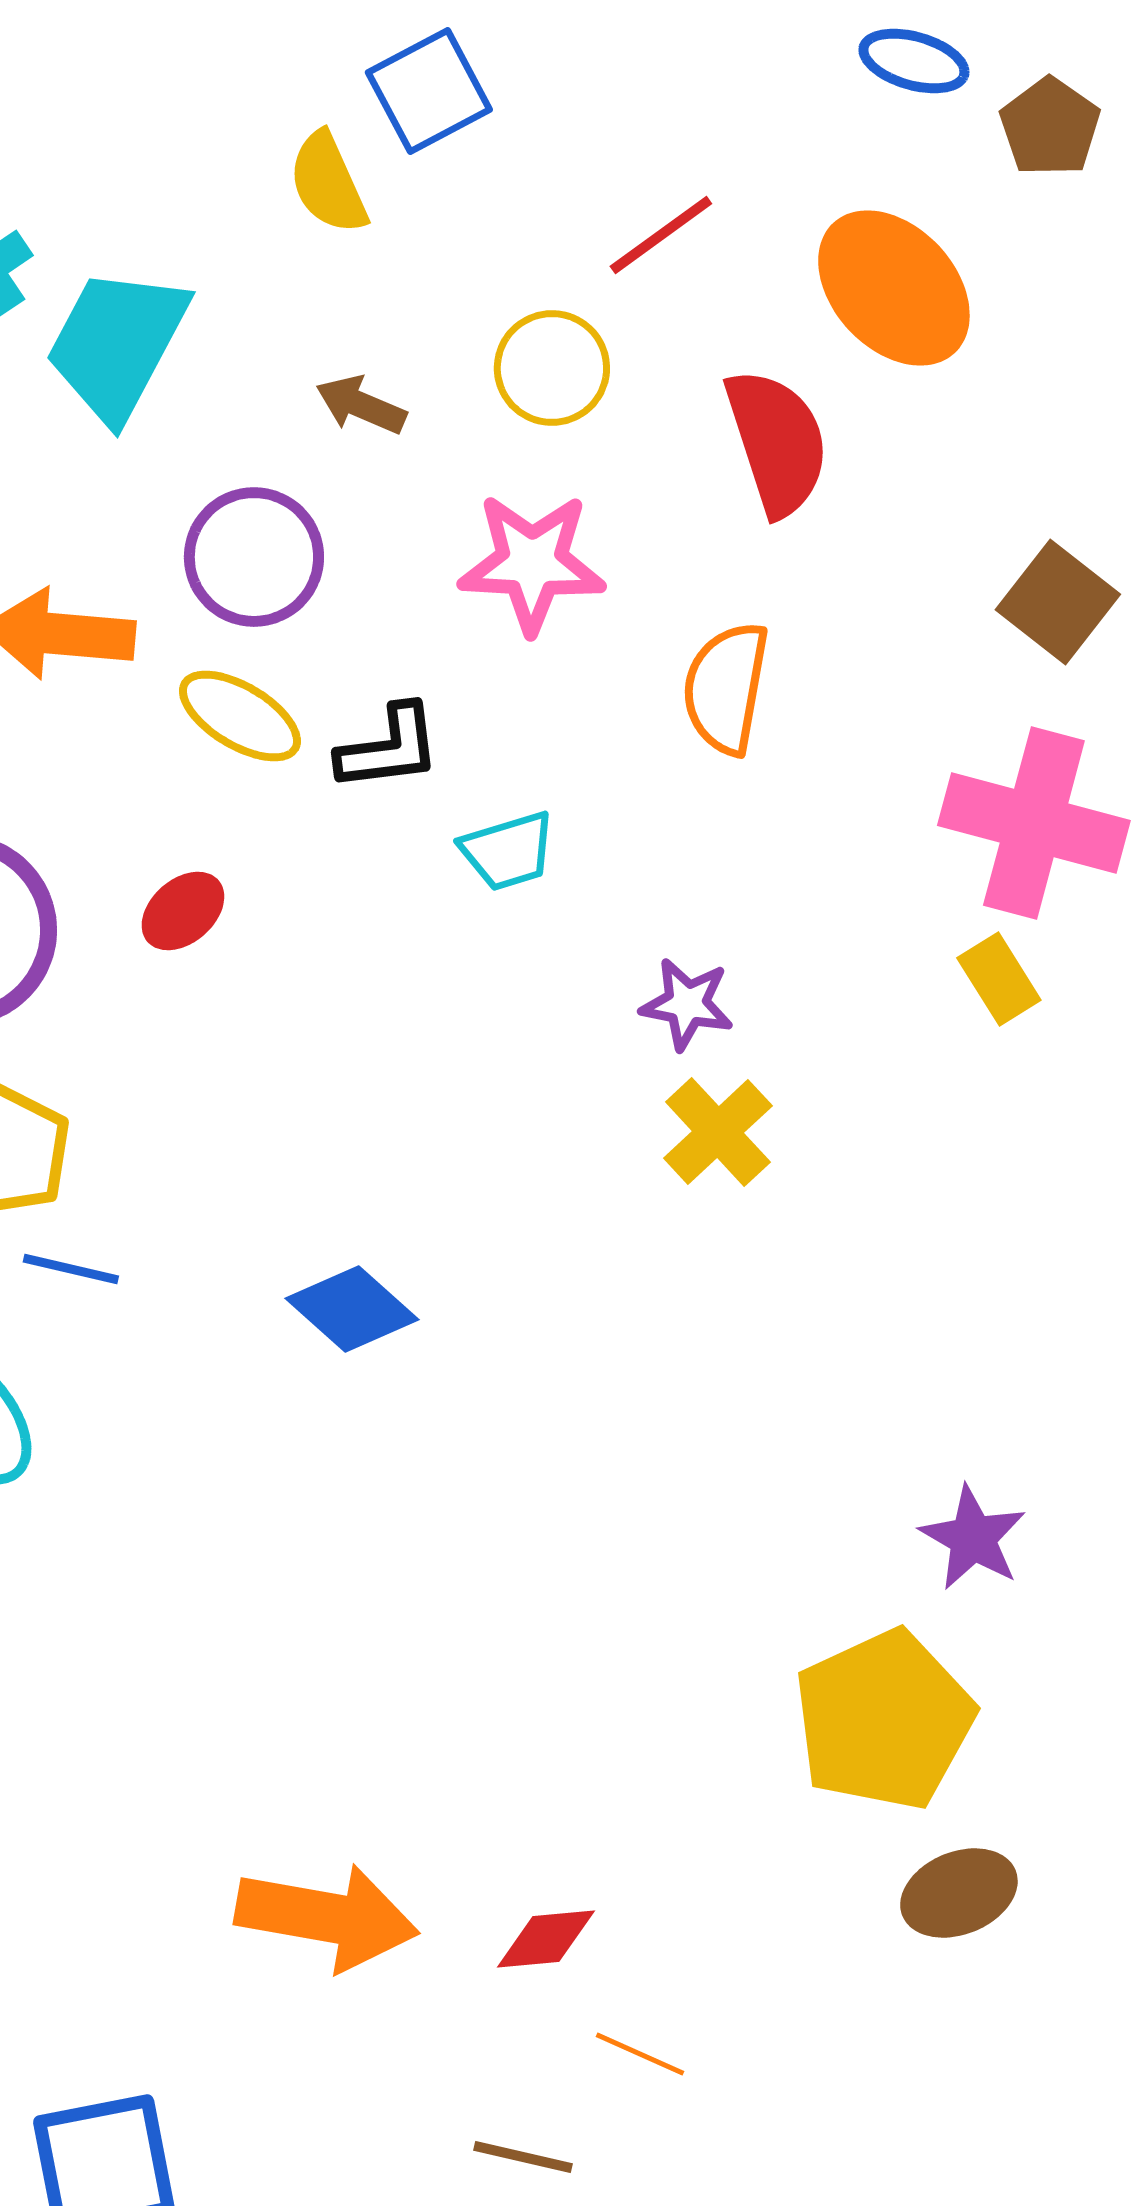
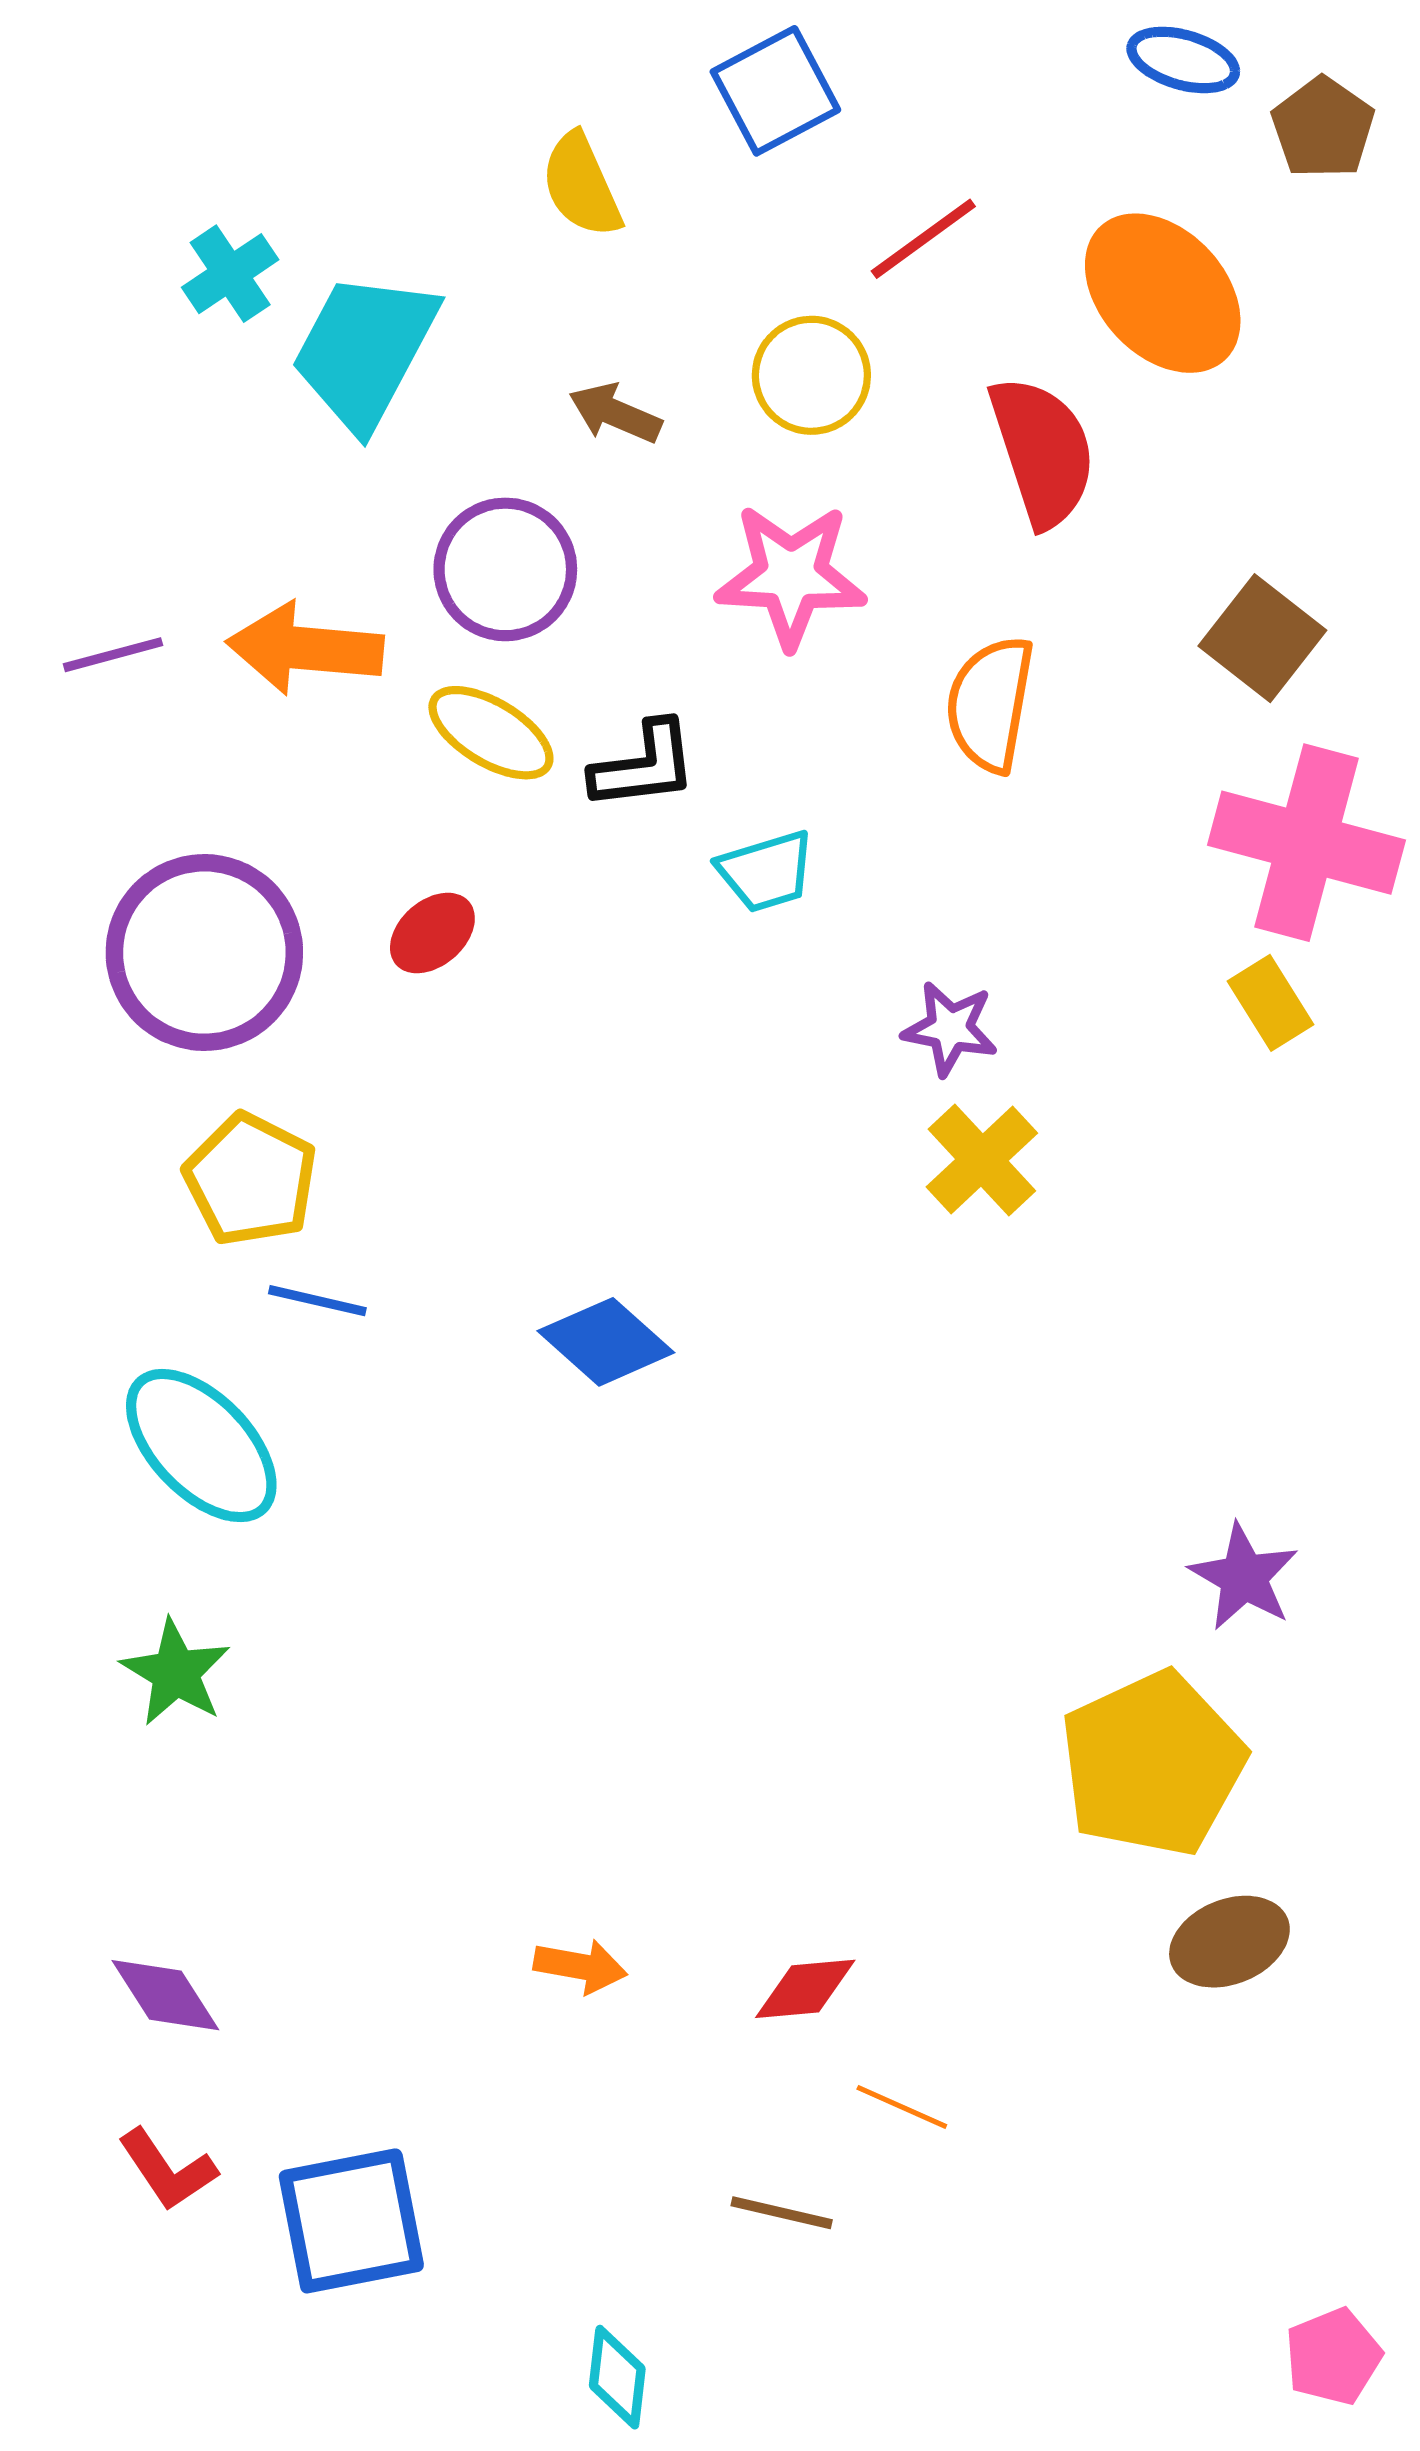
blue square: (429, 91) -> (775, 91), moved
brown square: (1058, 602) -> (1262, 638), moved
orange arrow: (327, 1917) -> (580, 1966), size x0.5

